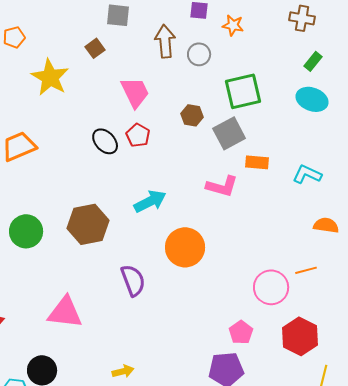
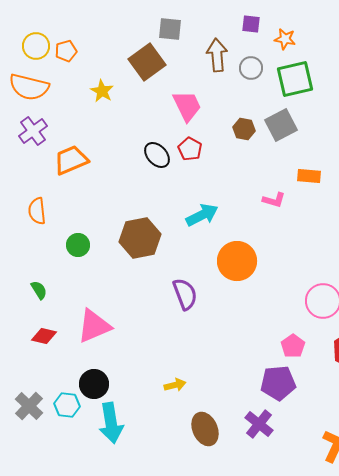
brown square: (95, 48) -> (147, 62), size x1.8
yellow star: (50, 77) -> (102, 91), size x0.6
green square: (243, 91) -> (295, 79), moved
gray square: (229, 133) -> (281, 125), moved
pink L-shape: (222, 186) -> (274, 200), size x0.7
green circle: (26, 231) -> (78, 245), size x0.7
pink triangle: (65, 312) -> (94, 326), moved, turned -30

